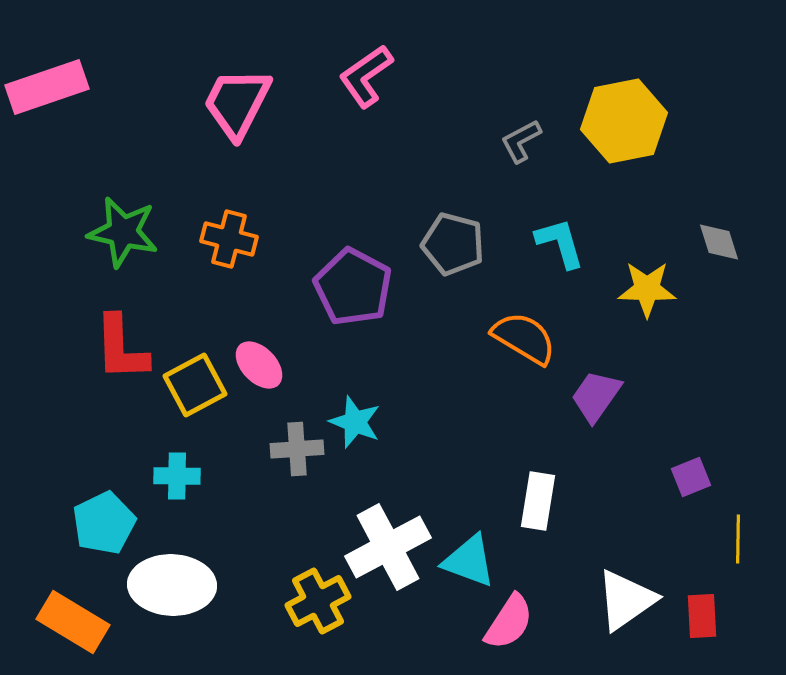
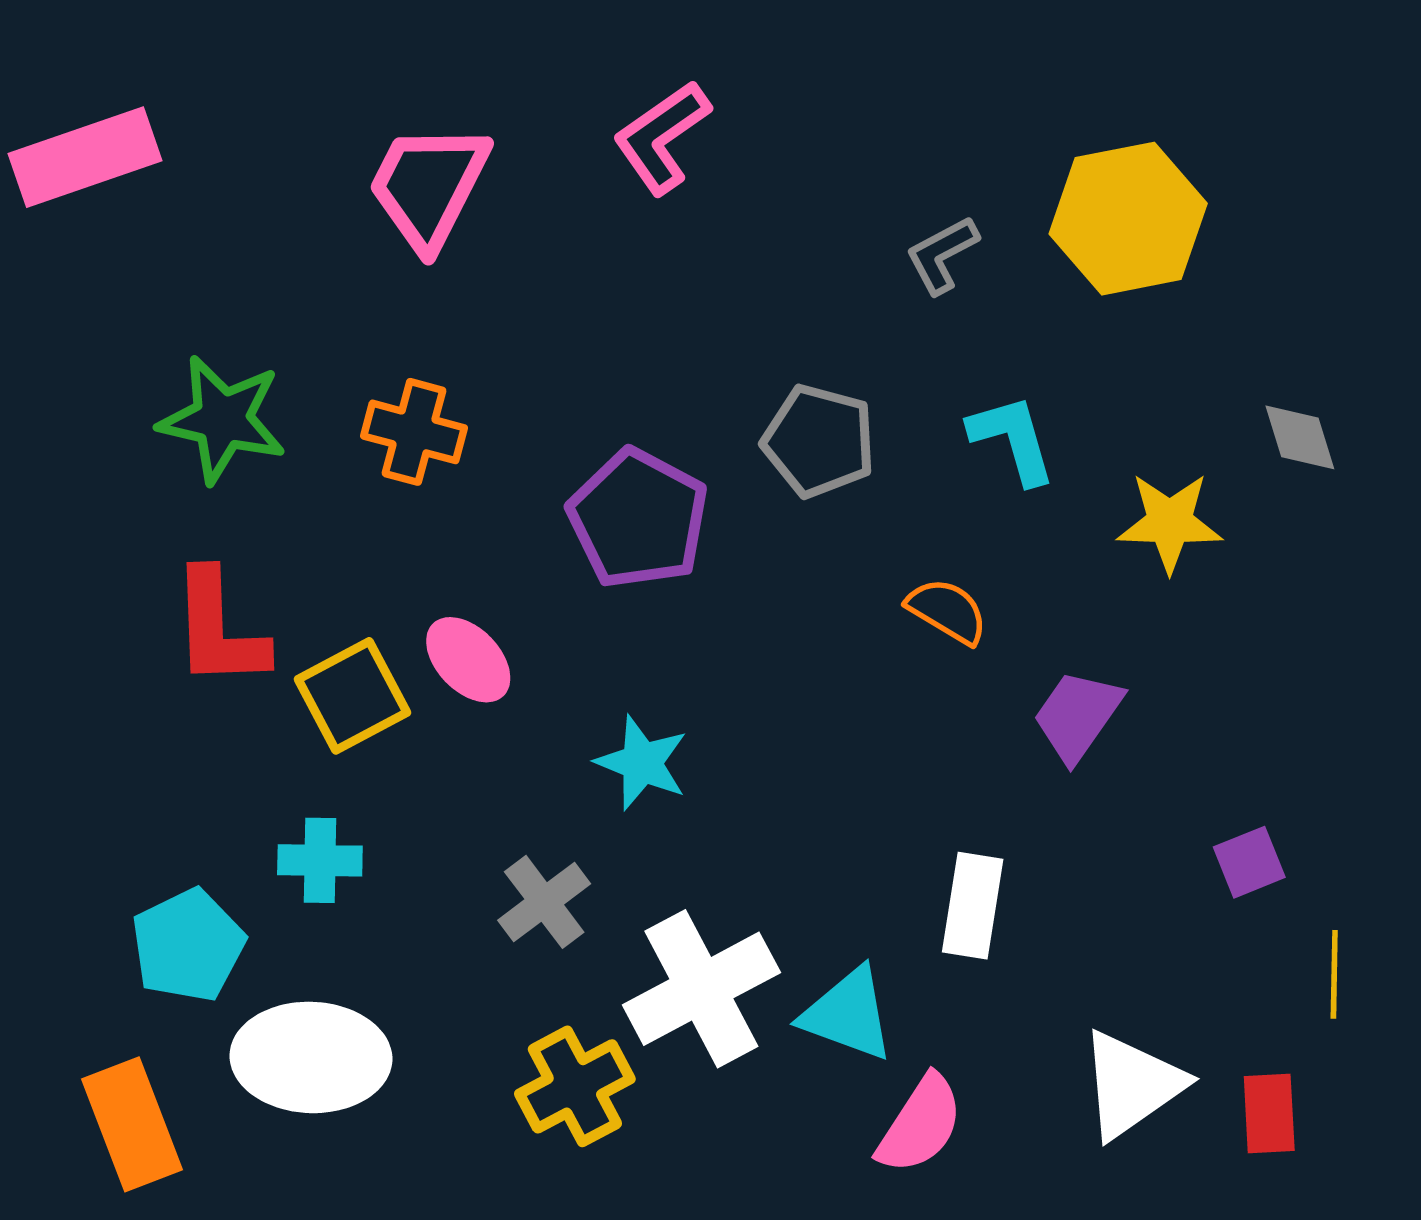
orange semicircle: (524, 338) -> (947, 611), size x0.7
gray cross: (297, 449) -> (544, 902), moved, turned -33
orange rectangle: (73, 622) -> (132, 1124), turned 38

